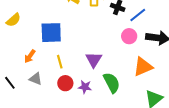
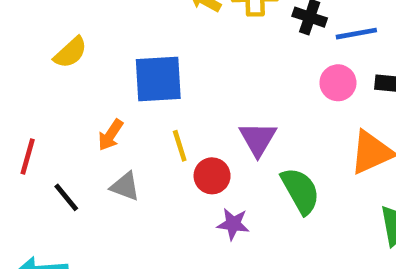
blue line: (138, 15) -> (356, 34), turned 30
red circle: (65, 83) -> (212, 176), moved
purple star: (85, 87) -> (233, 224), moved

